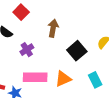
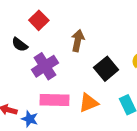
purple cross: (27, 50) -> (45, 66), size x1.5

